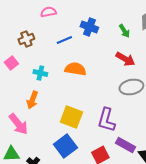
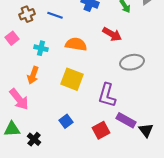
blue line: (64, 40) -> (55, 15), moved, turned 42
red arrow: (125, 59) -> (112, 34), moved
yellow square: (71, 117) -> (72, 79), moved
blue square: (65, 146) -> (66, 121), size x0.6

